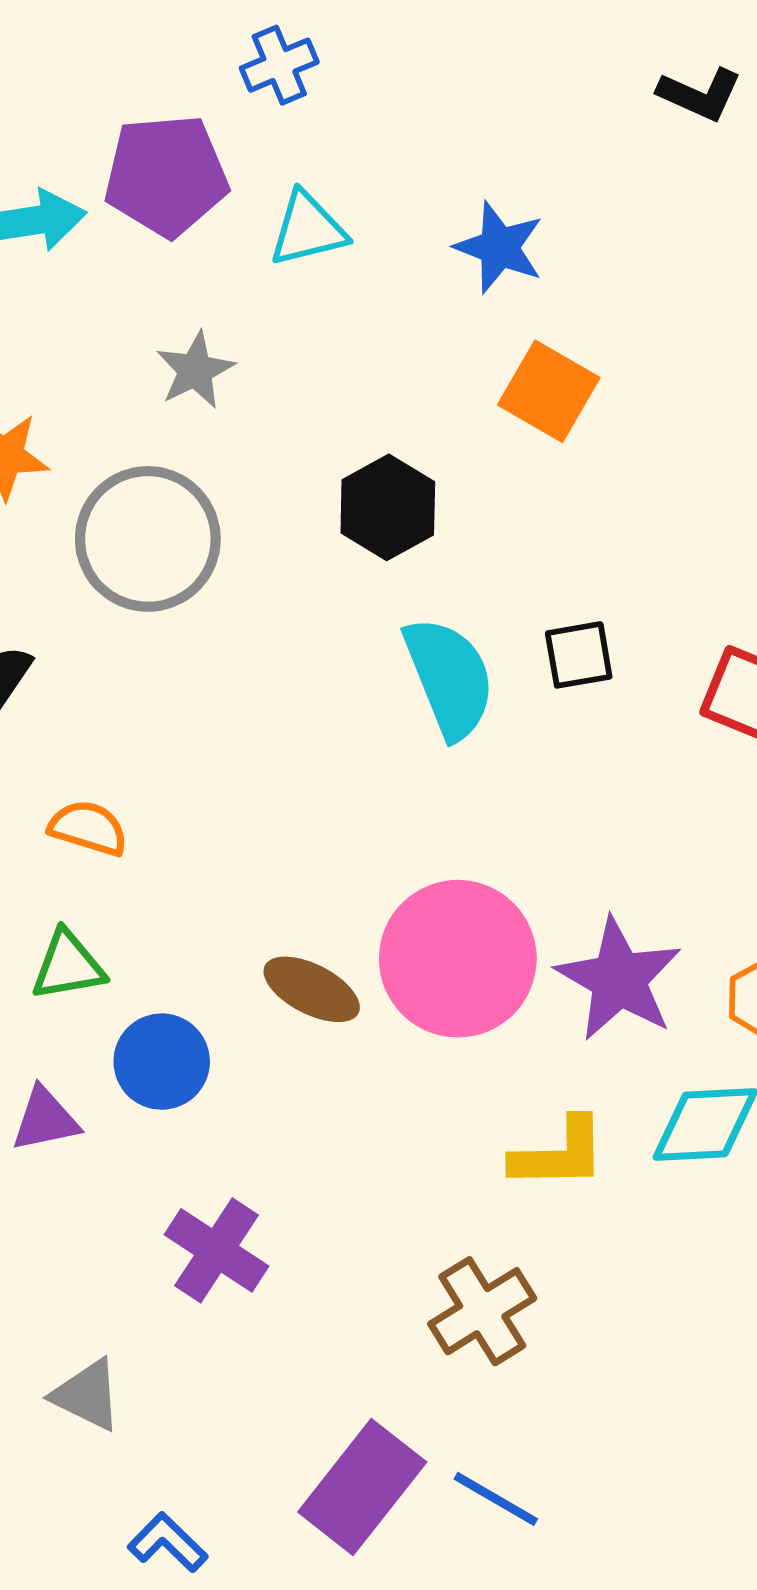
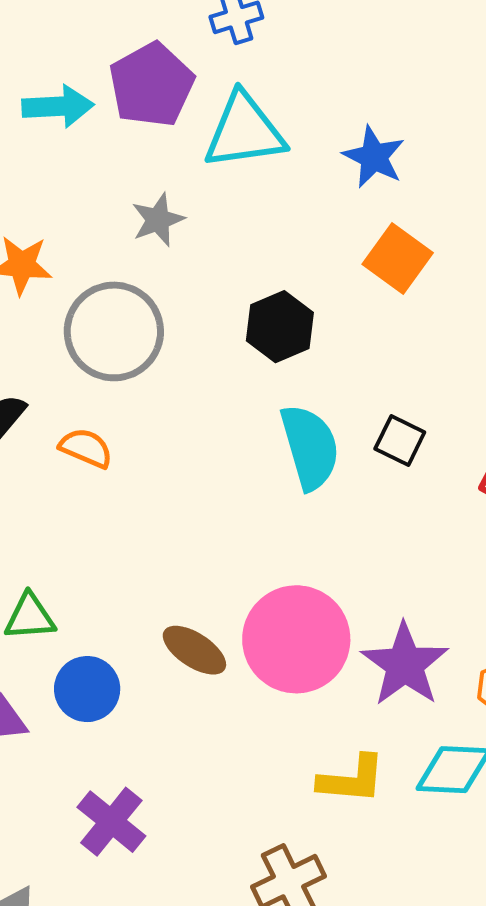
purple pentagon: (166, 176) -> (152, 85), turned -30
cyan triangle: (308, 229) -> (244, 131), size x1.5
black square: (579, 655) -> (400, 441), turned 30
orange semicircle: (88, 828) -> (86, 448), moved

